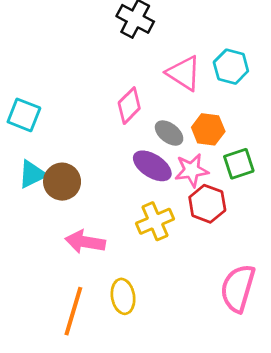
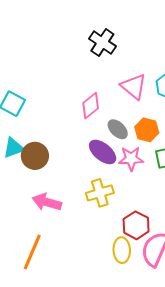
red hexagon: (207, 204) -> (136, 225), moved
yellow ellipse: (123, 296) -> (122, 250), moved

